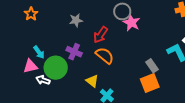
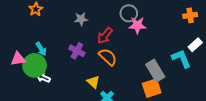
pink star: (131, 23) -> (137, 25), turned -30
pink triangle: (30, 66) -> (18, 59), moved
gray rectangle: (152, 66) -> (155, 71), size x1.5
green circle: (56, 68) -> (35, 65), moved

